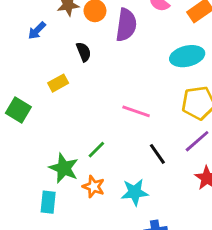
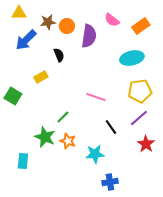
blue arrow: (37, 31) -> (26, 40), size x1.6
green line: (96, 150) -> (63, 117), moved
orange star: (94, 187) -> (68, 141), moved
cyan rectangle: (48, 202) -> (23, 161), moved

